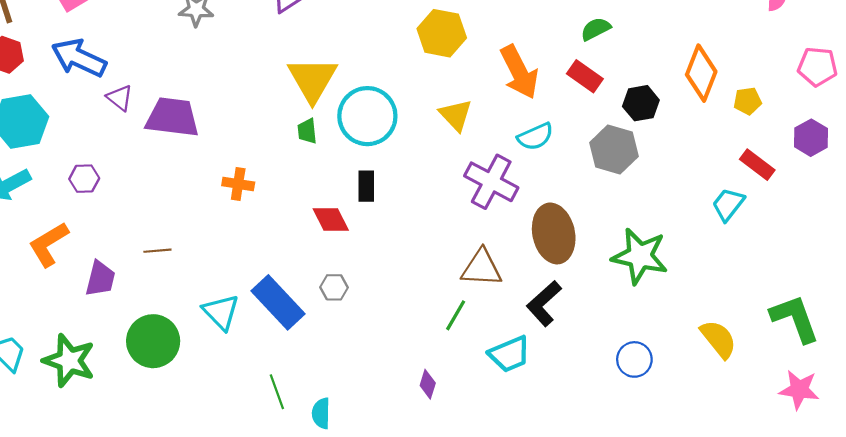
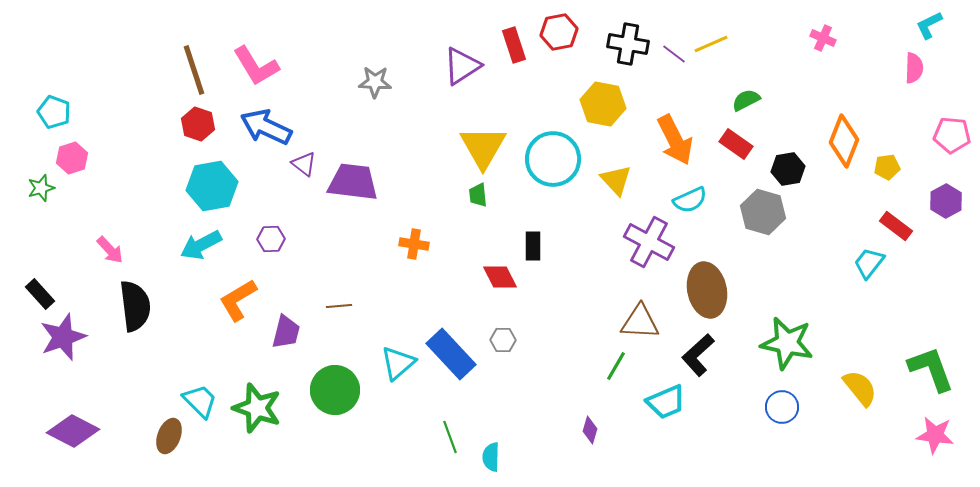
cyan circle: (367, 116) -> (553, 159), moved
green star: (640, 256) -> (787, 343), moved
cyan triangle: (221, 312) -> (398, 363), turned 33

